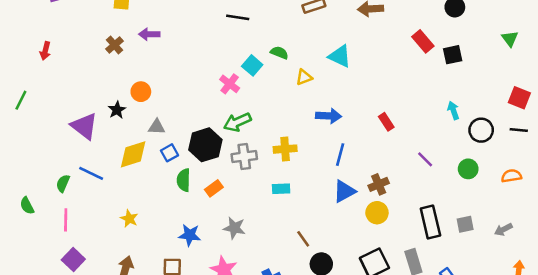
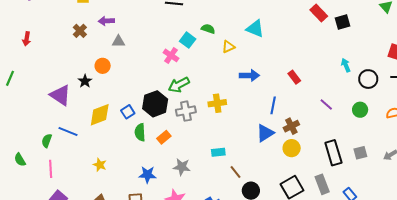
gray triangle: (157, 127) -> (119, 41), moved
blue line: (340, 155) -> (273, 105), moved
cyan rectangle: (281, 189) -> (218, 152), moved

